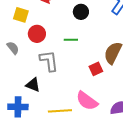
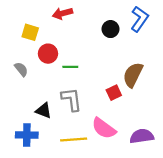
black circle: (81, 12) -> (110, 29), moved
green line: (71, 40) -> (70, 67), moved
gray L-shape: (49, 61) -> (71, 99), moved

